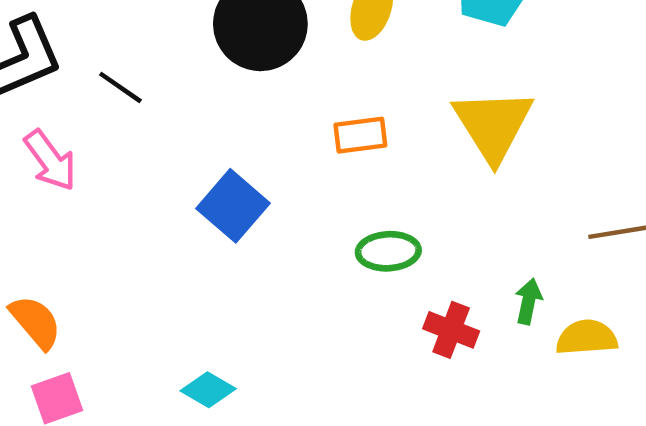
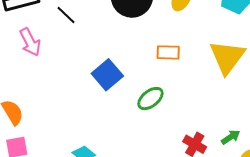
green ellipse: (388, 251) -> (150, 99), moved, turned -44
green arrow: (528, 301) -> (231, 137), turned 36

